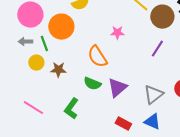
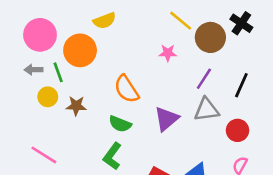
pink star: (117, 33) -> (168, 53), moved
purple triangle: (117, 88) -> (166, 119), moved
gray triangle: (153, 95) -> (207, 110), moved, turned 30
green L-shape: (71, 109) -> (112, 156), moved

